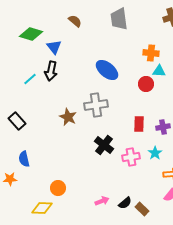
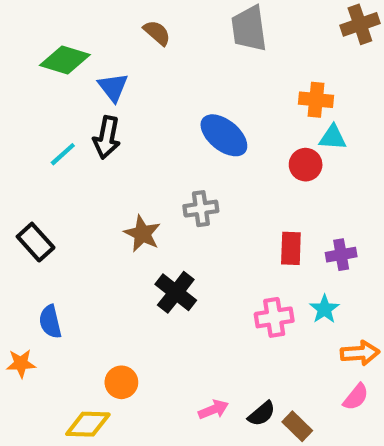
gray cross: (96, 105) -> (201, 209), size x0.7
black cross: (104, 145) -> (176, 292), moved

